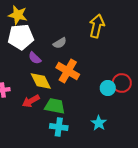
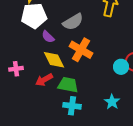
gray semicircle: (60, 43) -> (73, 22), size x1.5

